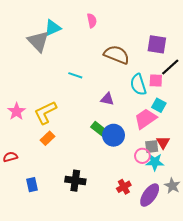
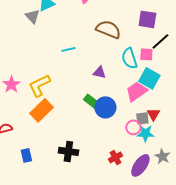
gray triangle: (38, 41) -> (32, 16), size x0.7
cyan line: (75, 75) -> (68, 49), turned -32
cyan square: (159, 105) -> (149, 78), size x1.5
orange rectangle: (47, 138) -> (41, 110), size x1.6

